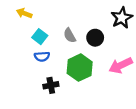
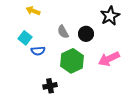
yellow arrow: (24, 13) -> (33, 11), moved
cyan square: (40, 37) -> (25, 38), moved
black cross: (51, 85) -> (50, 86), moved

